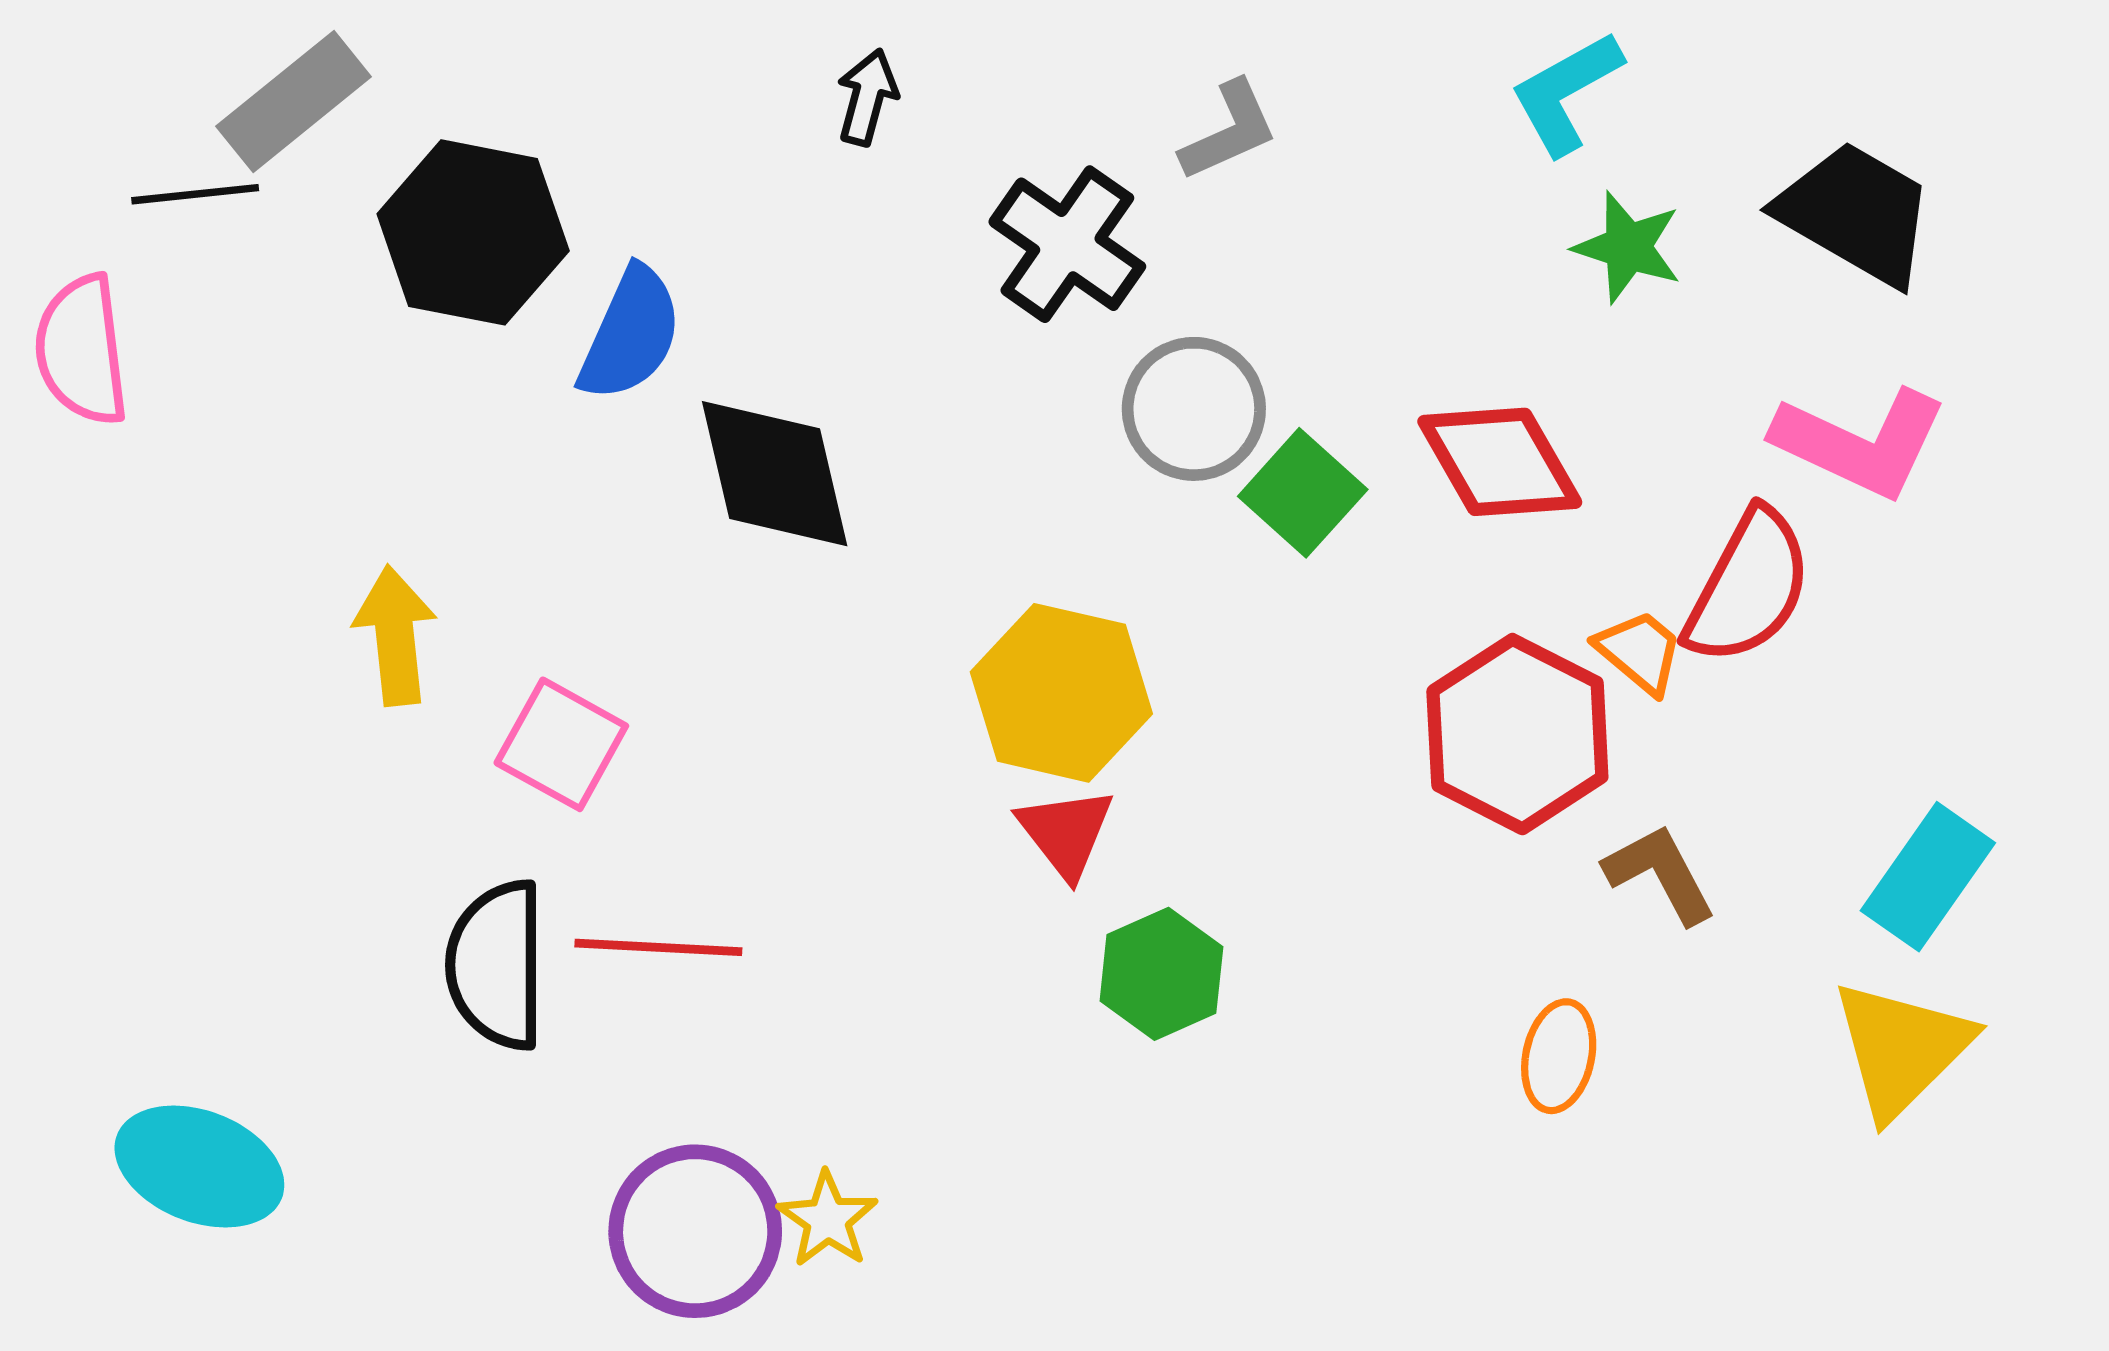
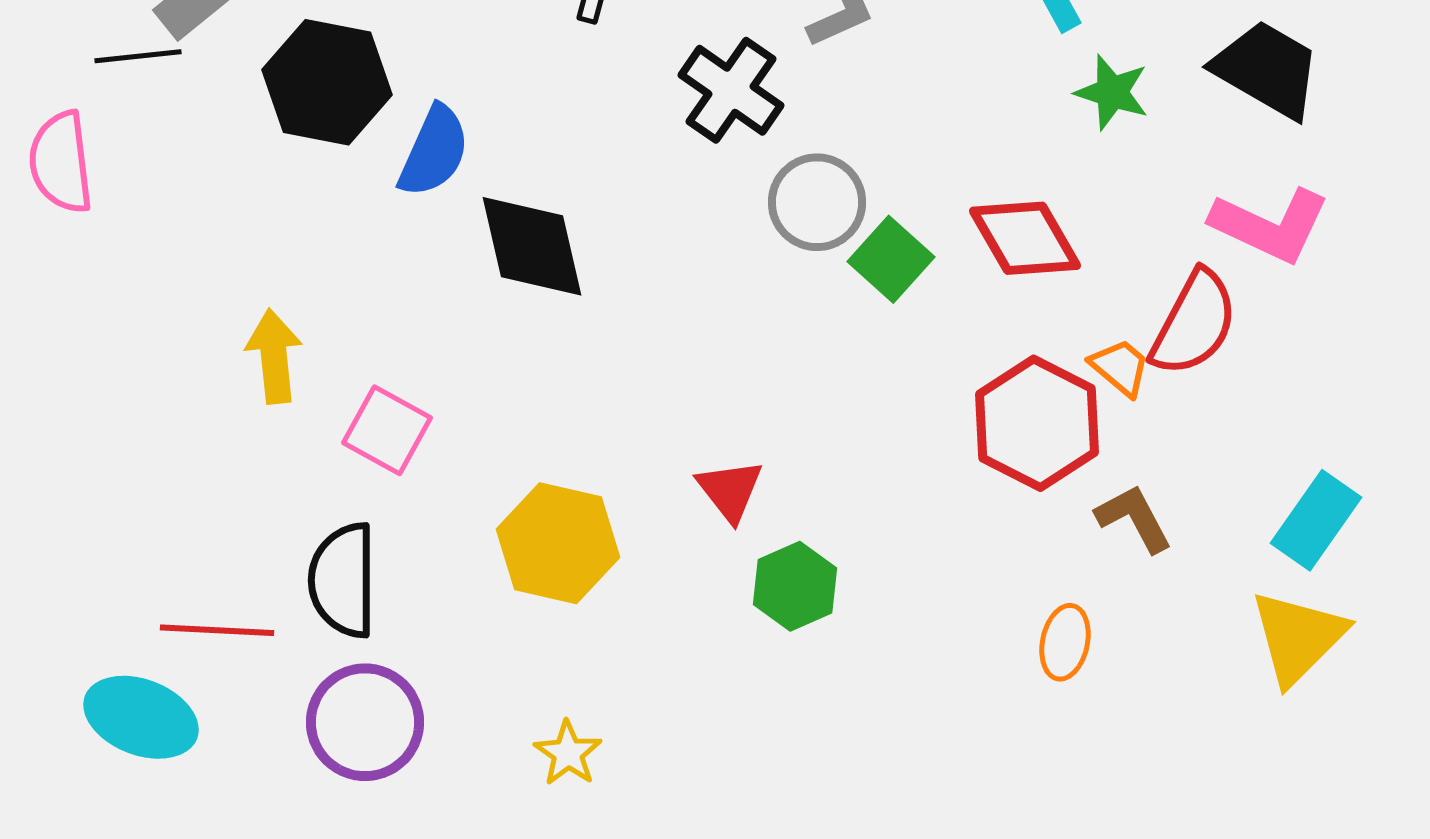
yellow hexagon: (1061, 693) -> (558, 543), moved
red line: (658, 947) -> (217, 630), moved
purple circle: (695, 1231) -> (365, 722), moved

